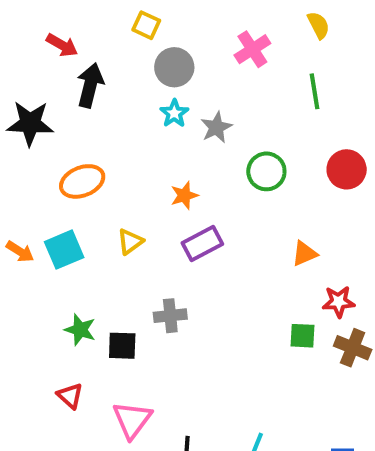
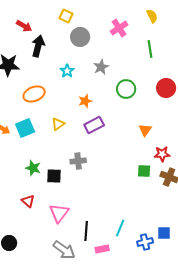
cyan star: (174, 113) -> (67, 71), moved
orange triangle: (304, 254) -> (145, 130), turned -32

